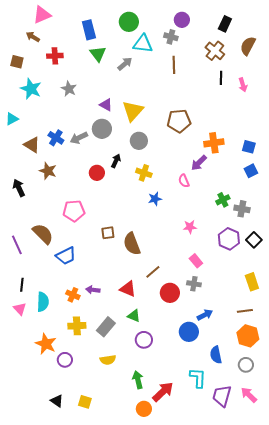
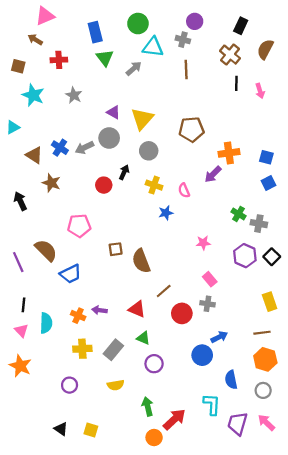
pink semicircle: (184, 181) -> (184, 190), moved
green cross: (223, 200) -> (239, 214), turned -32
orange star: (46, 344) -> (20, 366), moved

